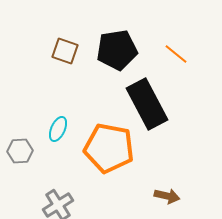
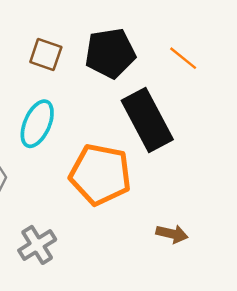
cyan ellipse: (58, 129) -> (37, 124), moved, size x1.5

